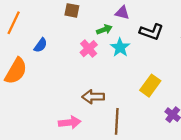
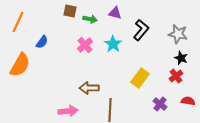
green arrow: (104, 30) -> (90, 19), moved, turned 32
black L-shape: (151, 32) -> (141, 30), turned -70

